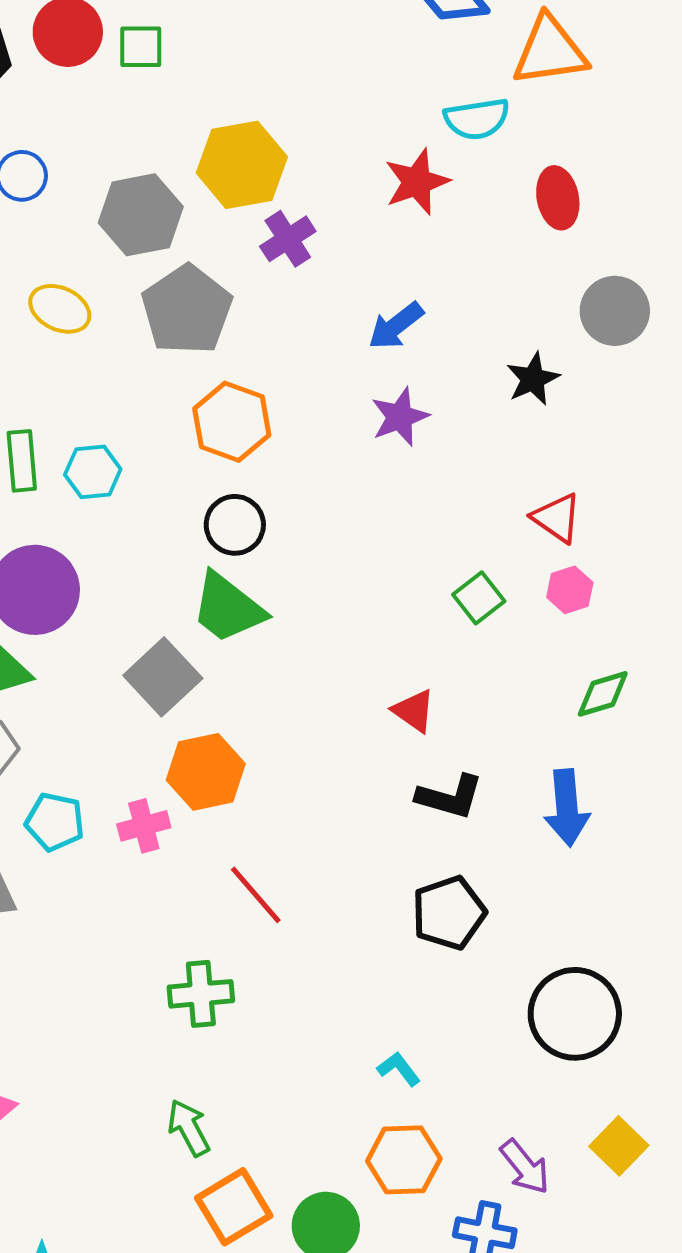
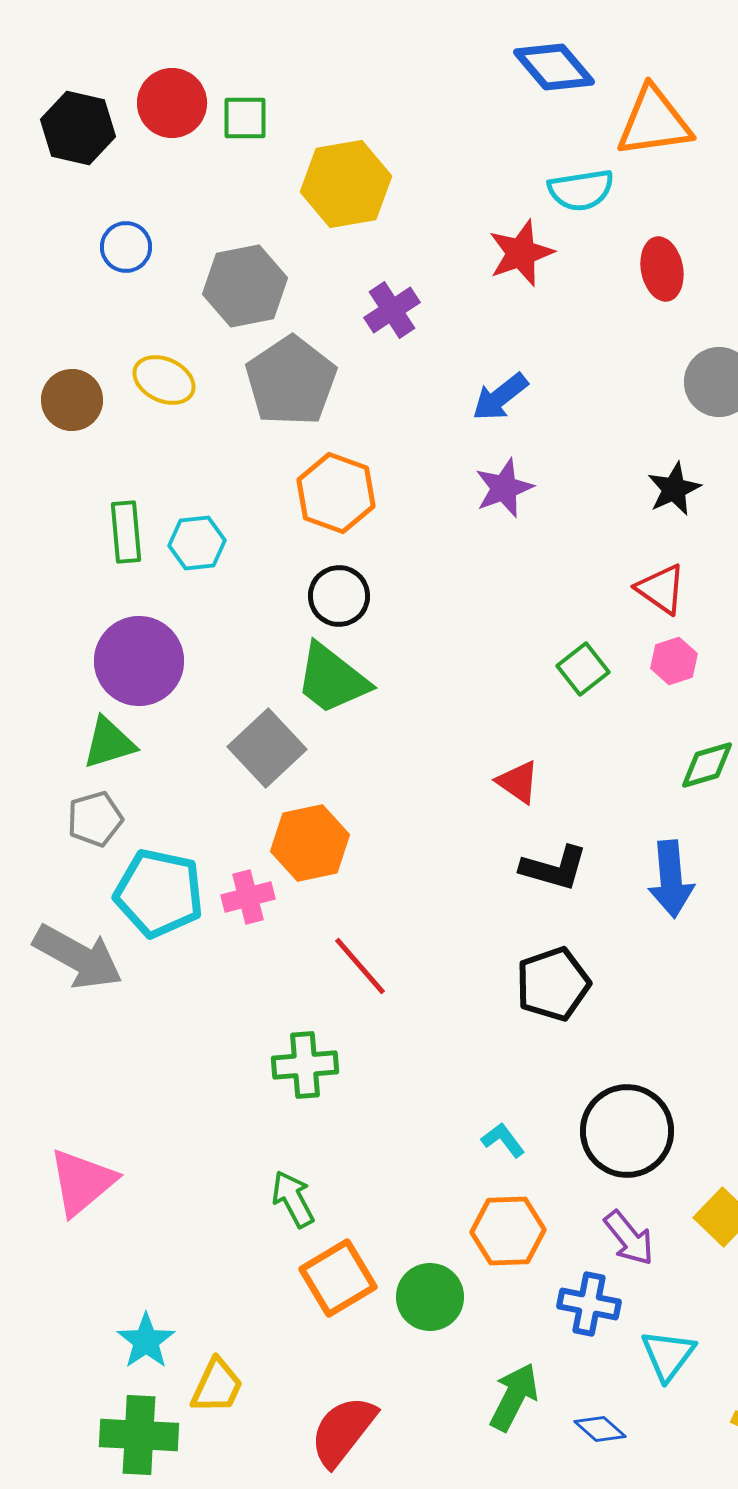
yellow hexagon: (242, 165) -> (346, 184), moved
black star: (533, 379) -> (674, 489), moved
cyan pentagon: (55, 822) -> (159, 893), size x1.5
black circle: (575, 1014) -> (627, 1131), moved

